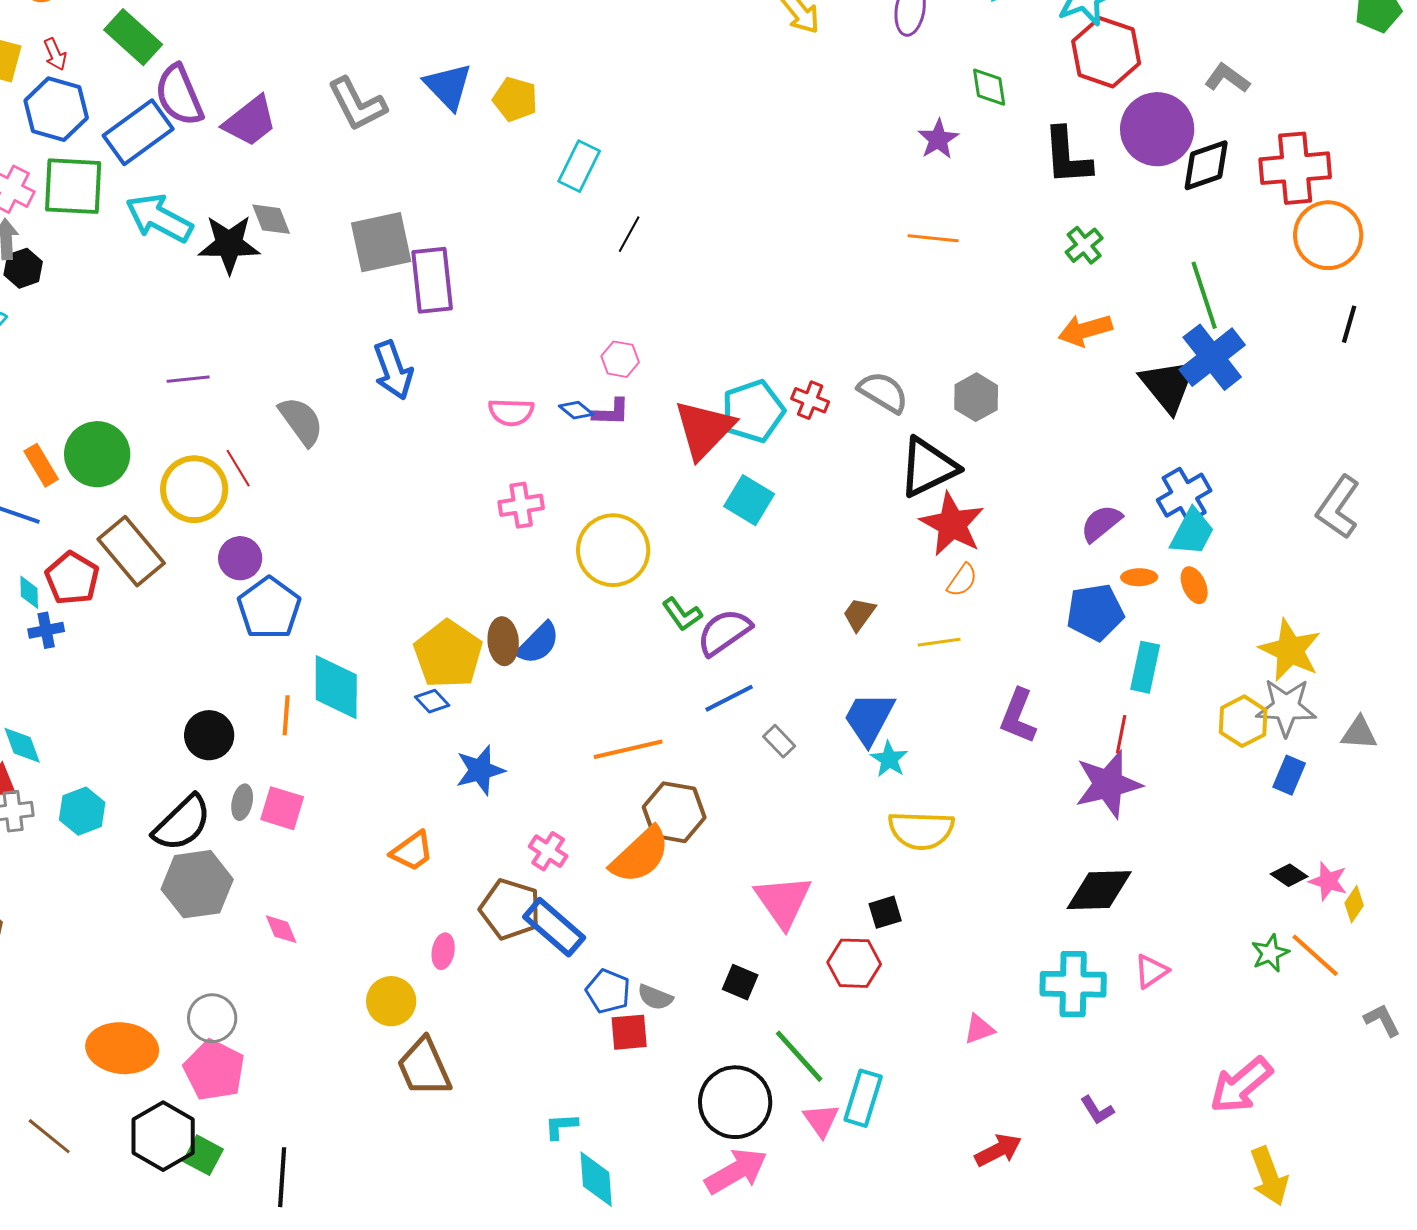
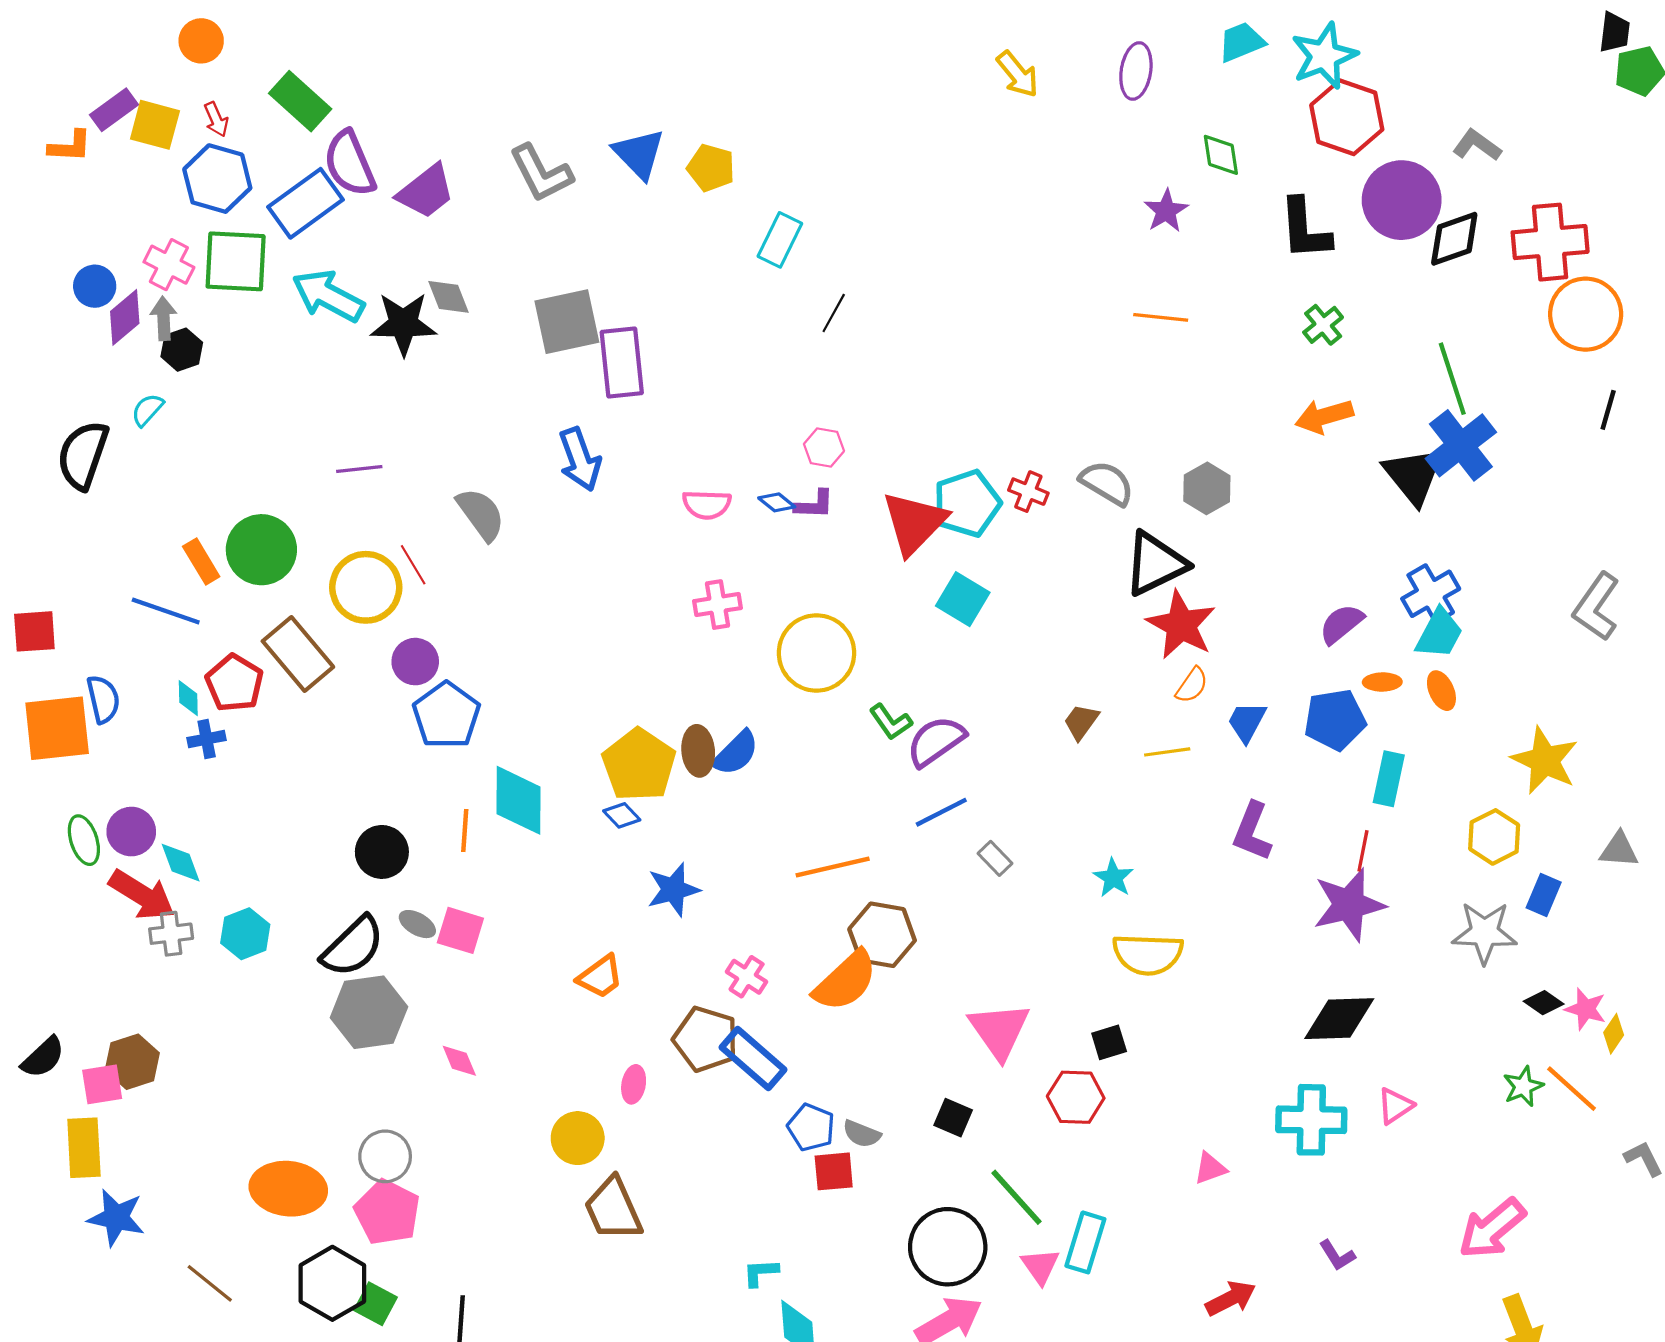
gray star: (1286, 707) -> (1484, 933), moved
blue trapezoid: (869, 718) -> (1247, 722), moved, size x0.7
gray ellipse: (242, 802) -> (417, 924), turned -72

